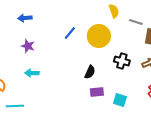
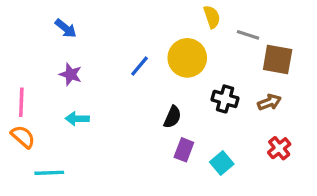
blue arrow: (25, 18) -> (66, 28), turned -136
blue line: (70, 33) -> (140, 66), moved
purple rectangle: (97, 92) -> (184, 150), turned -64
cyan square: (120, 100) -> (222, 163), turned 32

